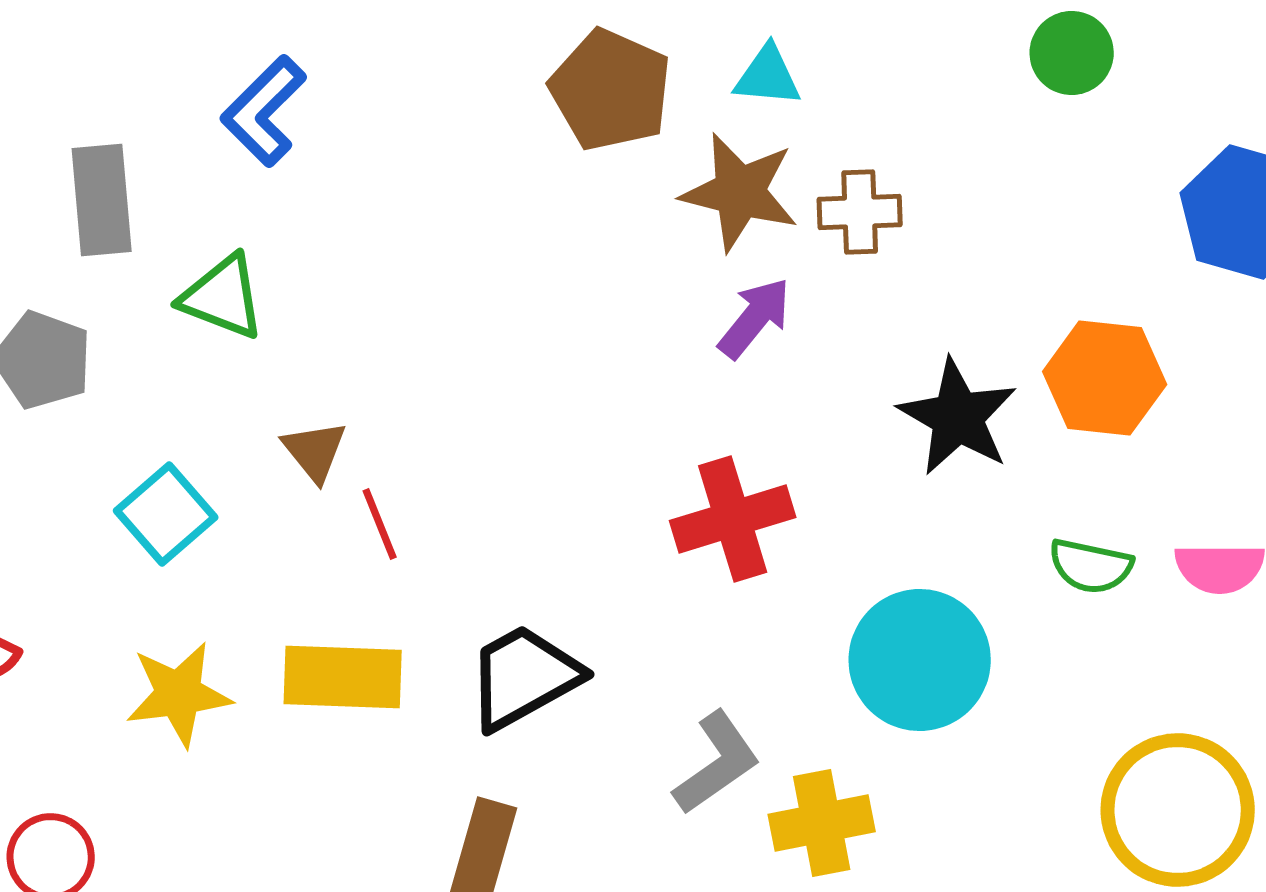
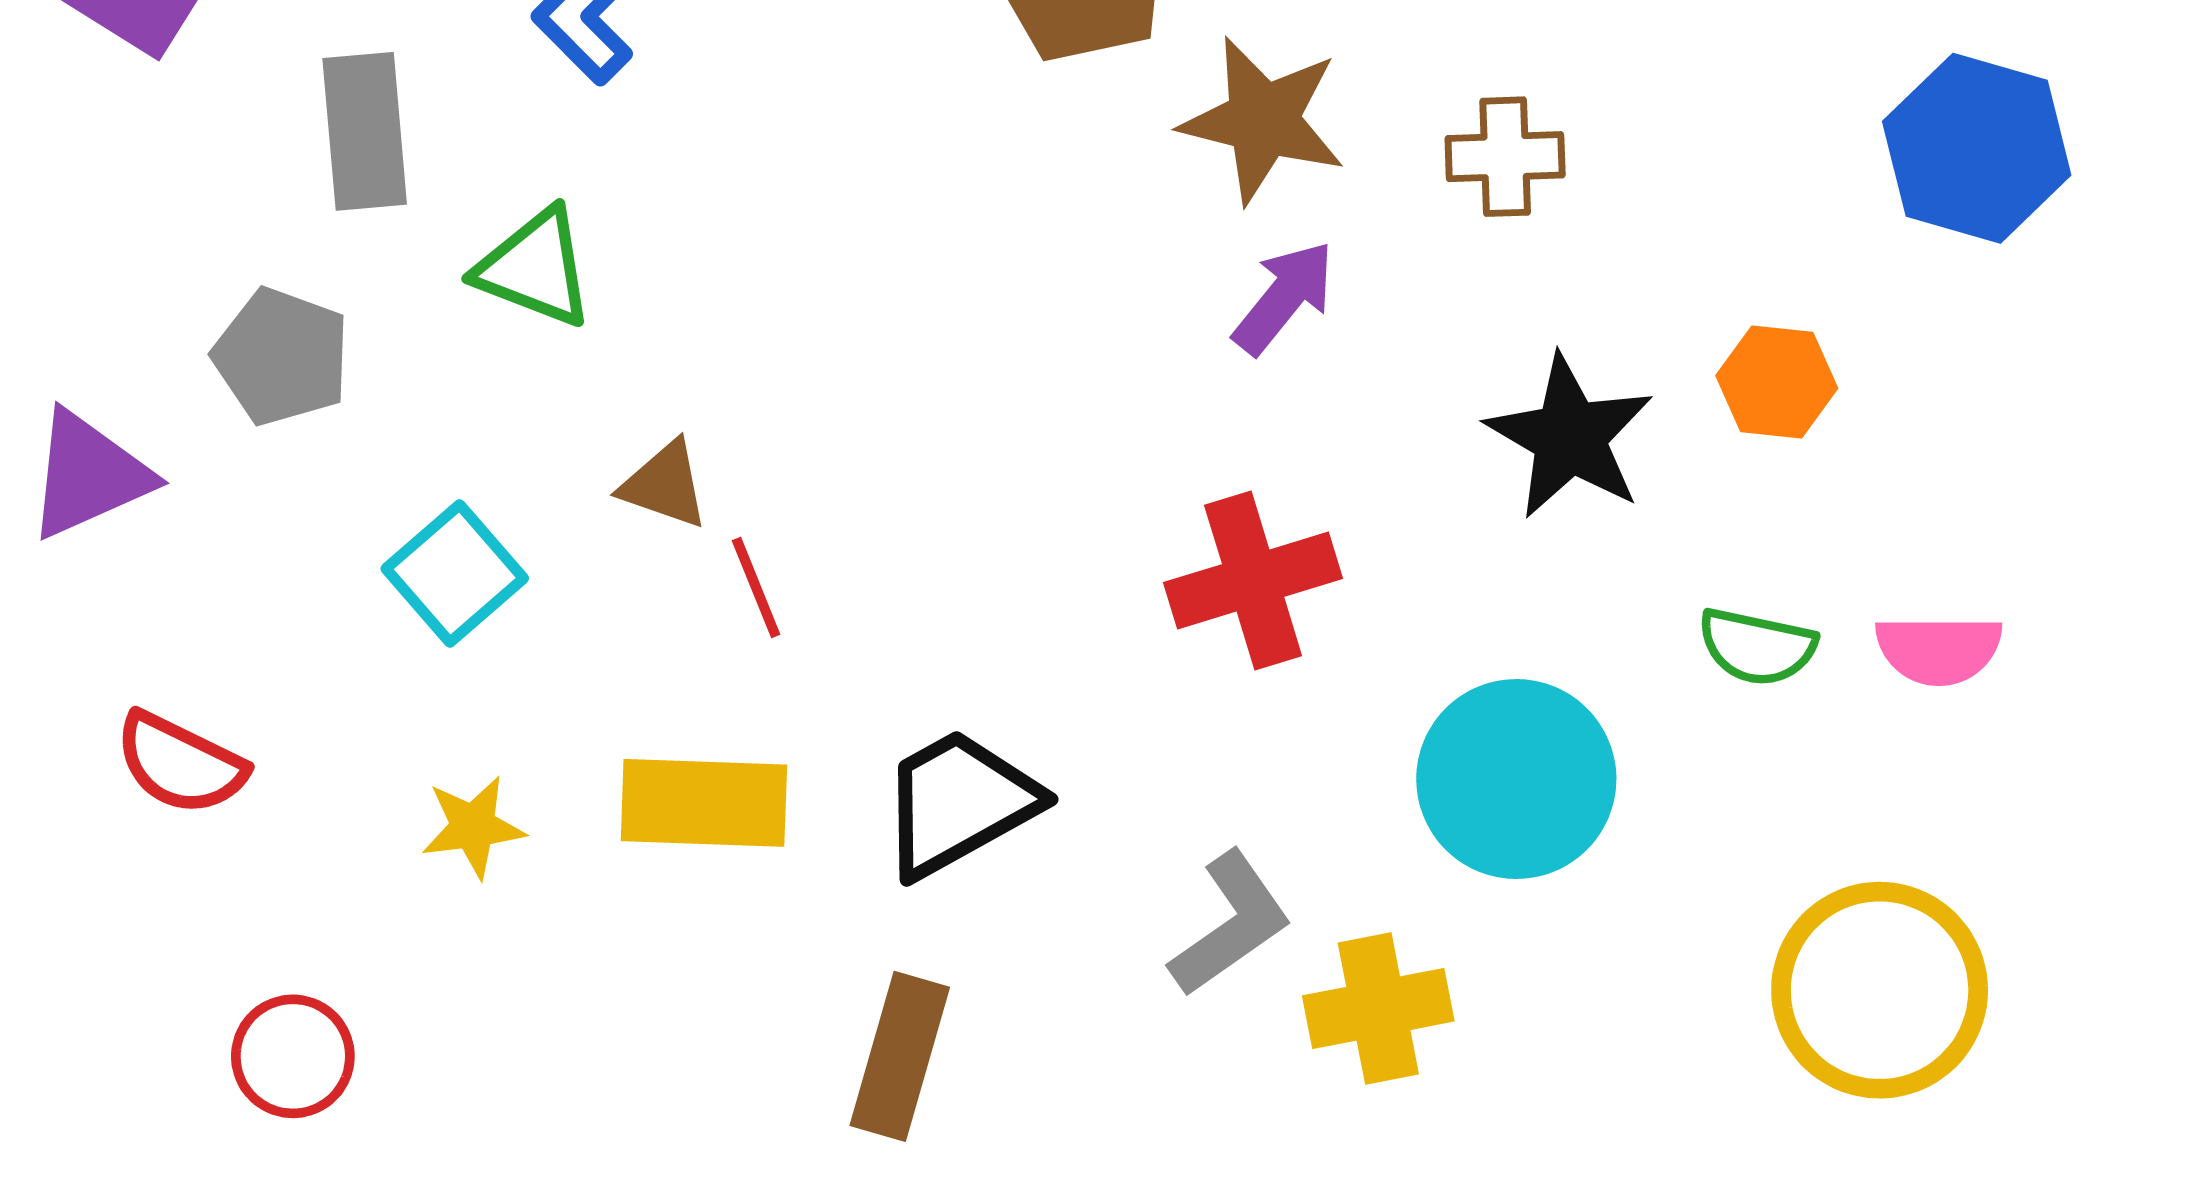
brown cross: (860, 212) -> (1505, 157), moved
orange hexagon: (1105, 378) -> (1777, 382), size x0.7
brown triangle: (315, 451) -> (665, 485), turned -32
yellow star: (179, 694) -> (473, 827), size x0.7

